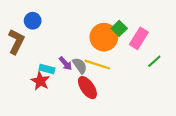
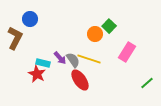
orange circle: (104, 37) -> (95, 34), size x0.6
pink rectangle: (139, 38) -> (127, 52), moved
green line: (154, 61) -> (147, 83), moved

